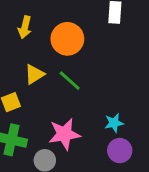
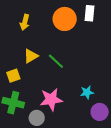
orange circle: (67, 39) -> (65, 19), moved
purple circle: (120, 151) -> (100, 112), moved

